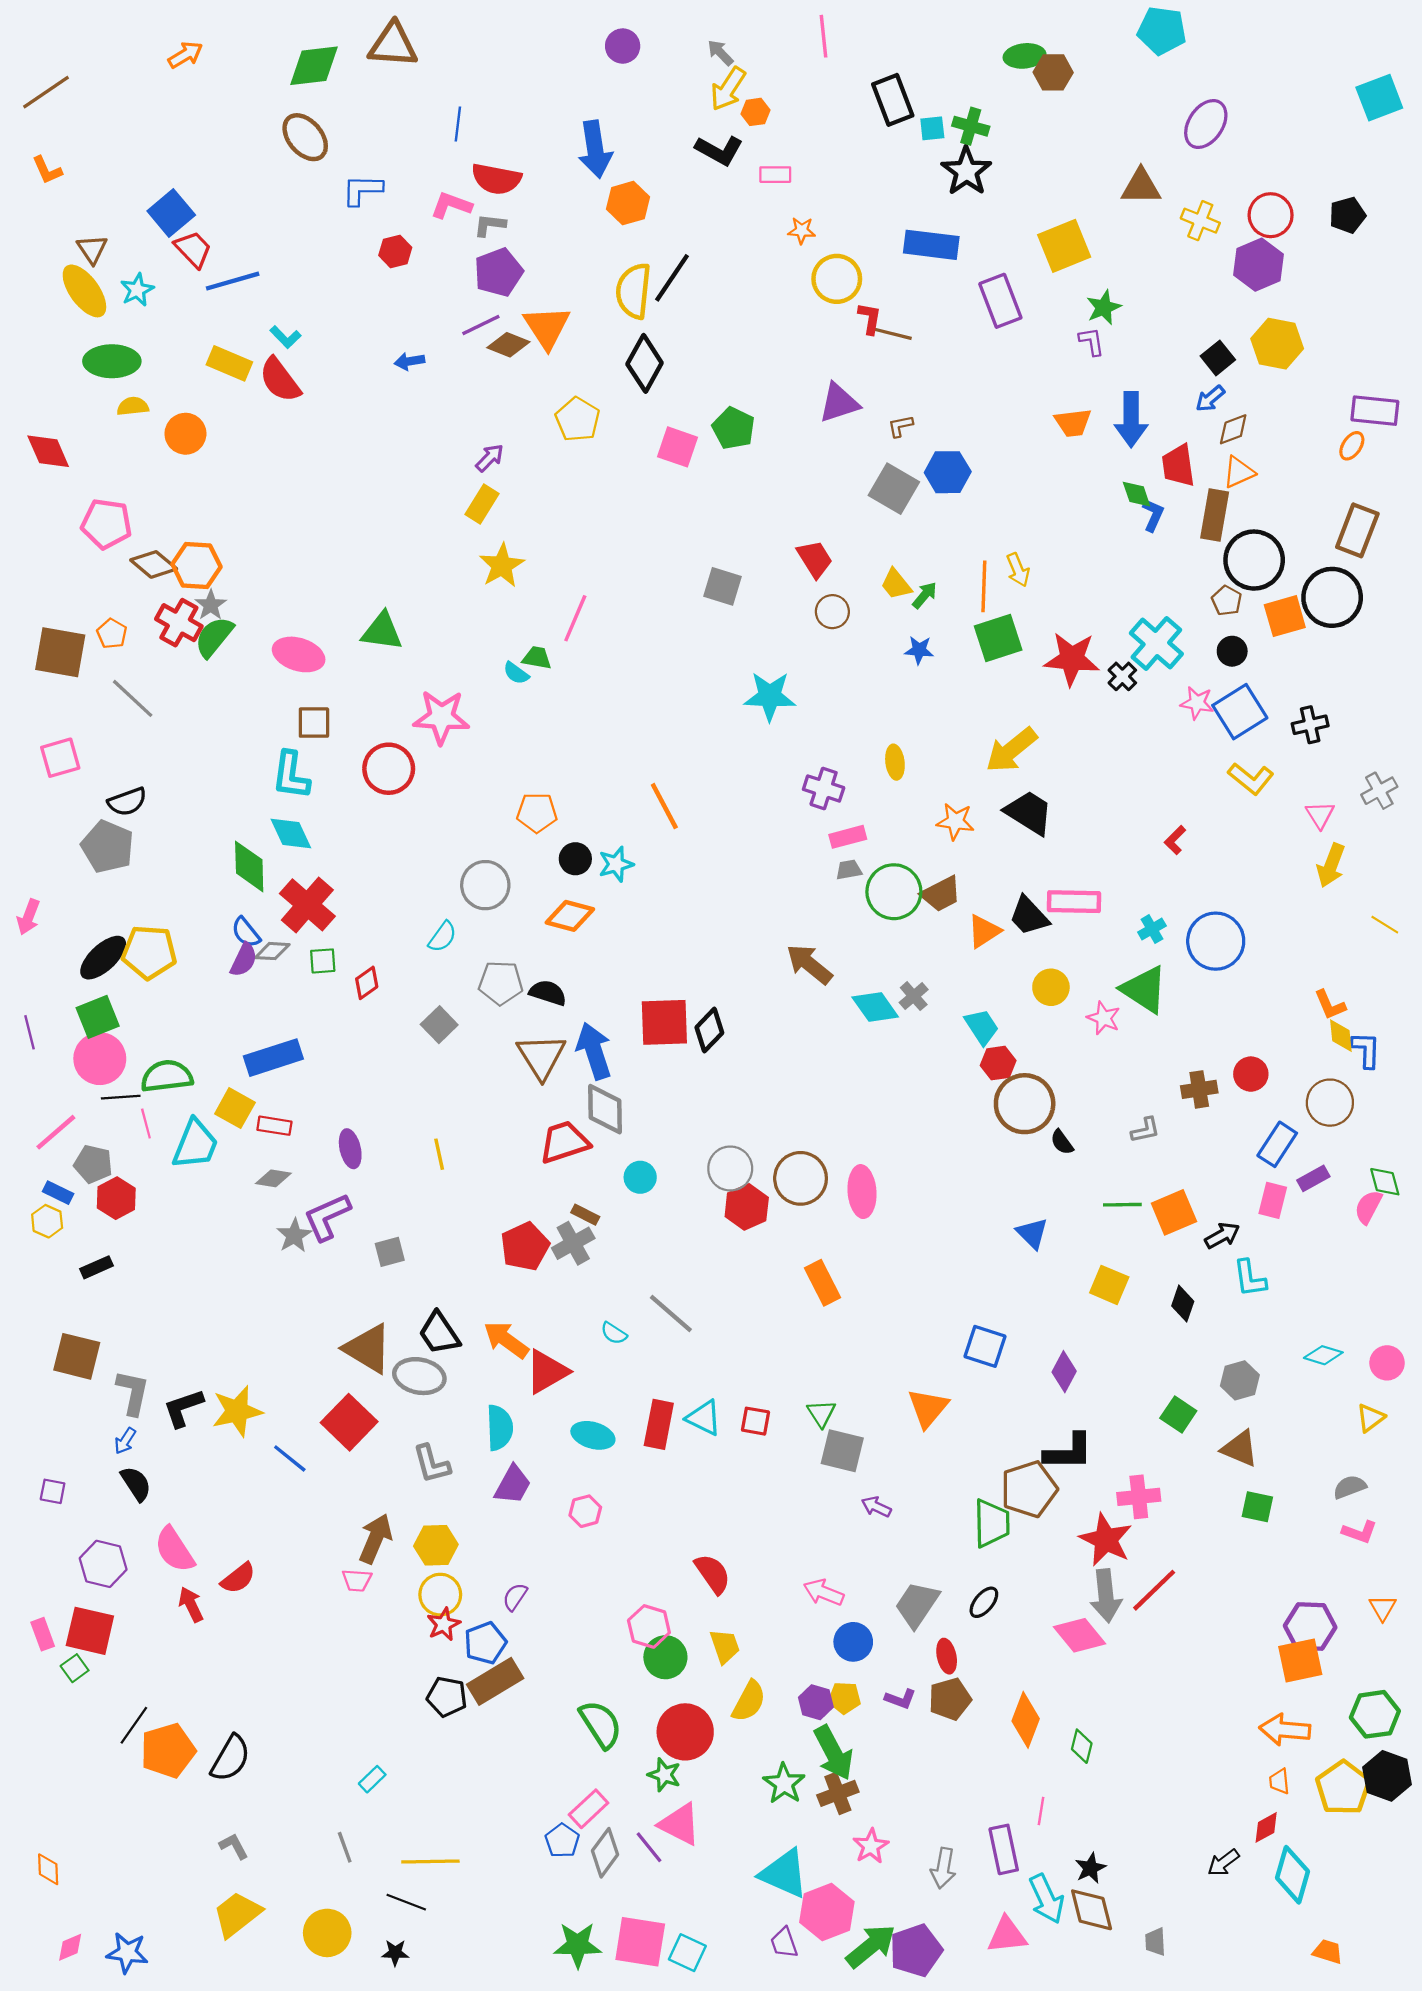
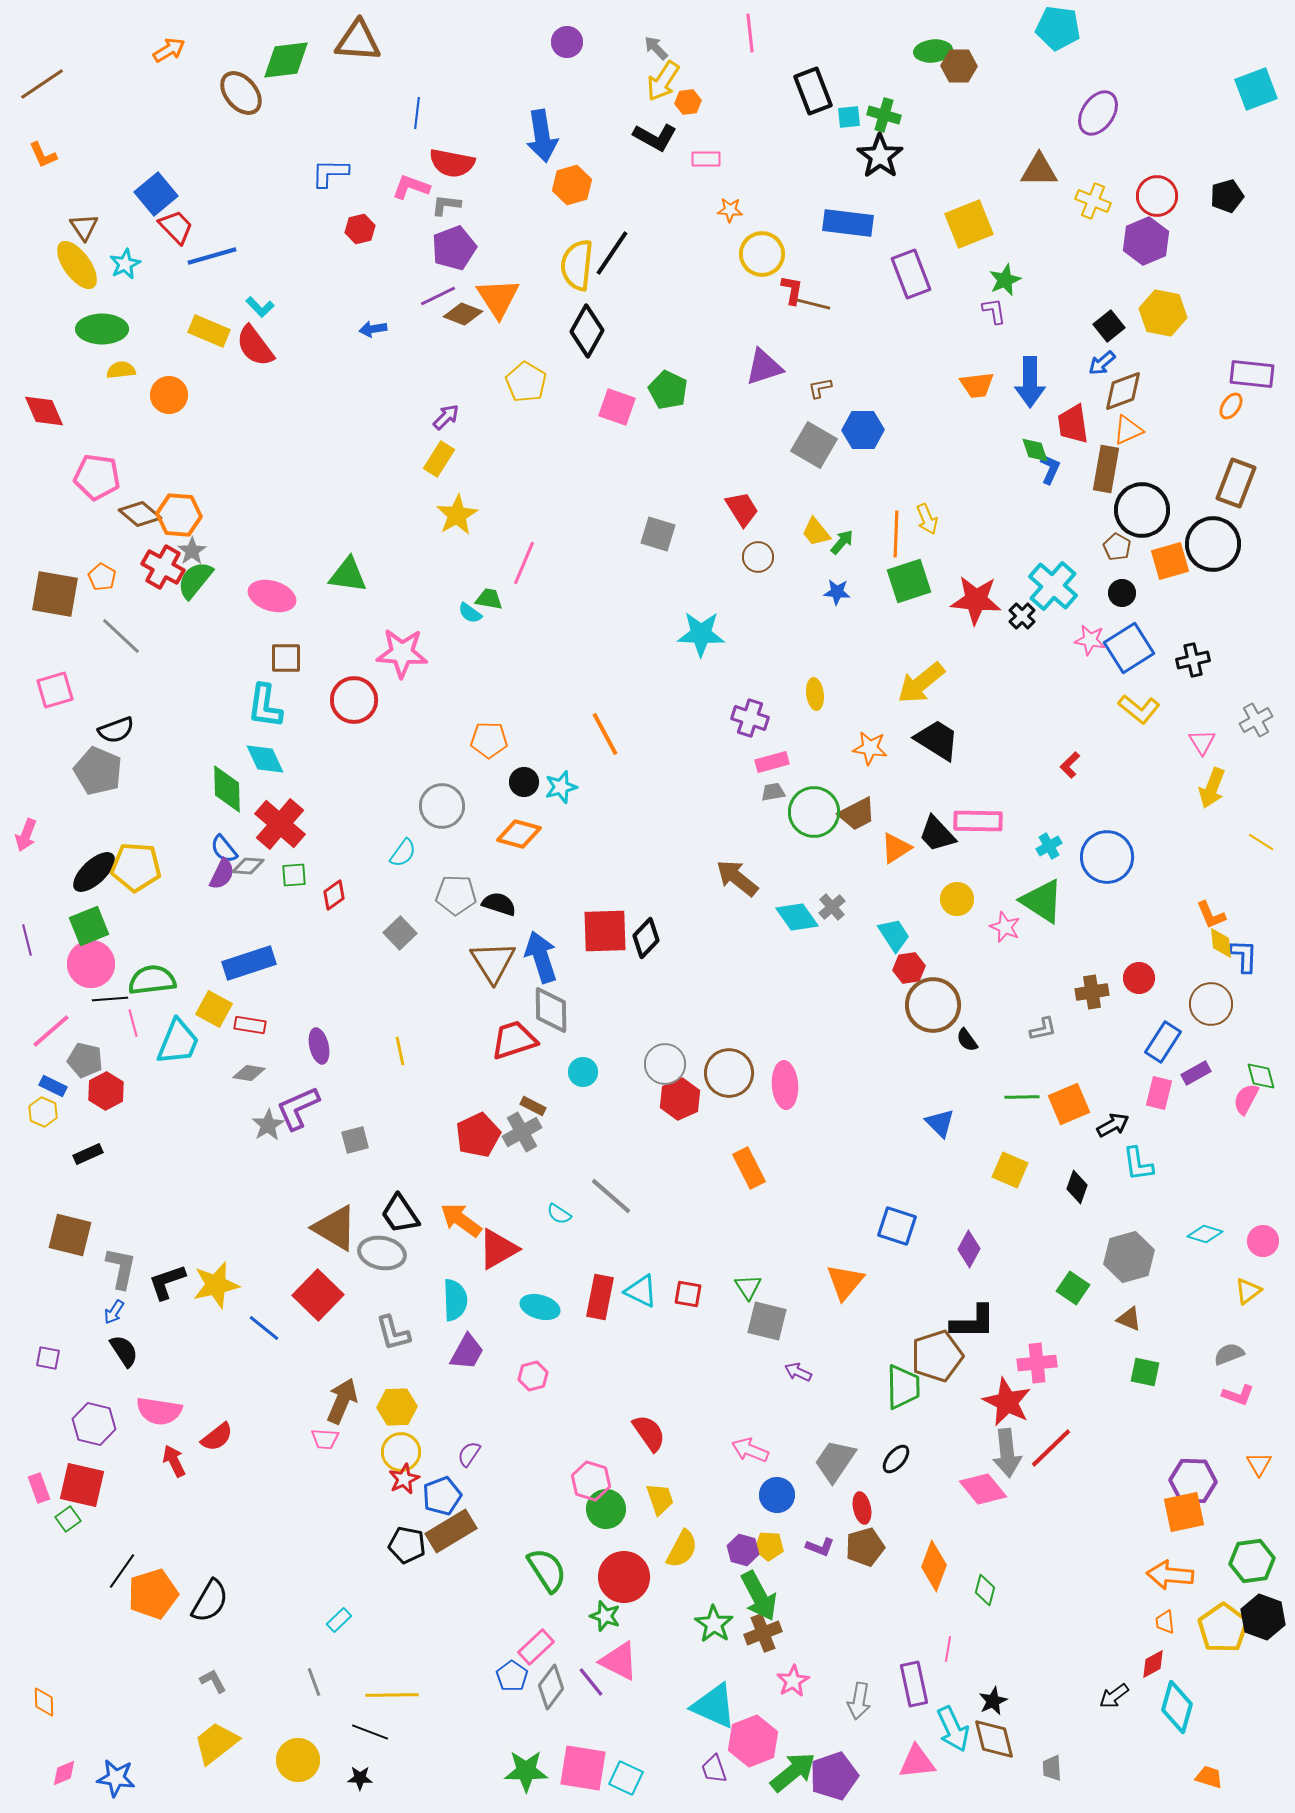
brown ellipse: (305, 137) -> (241, 93), moved
brown diamond: (1233, 429) -> (1123, 391), size x1.4
gray hexagon: (1240, 1380) -> (1129, 1257), size x1.4
brown triangle: (1240, 1449) -> (1129, 1319), size x0.7
pink semicircle: (174, 1550) -> (159, 1411), turned -48

